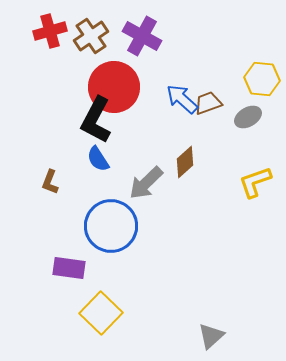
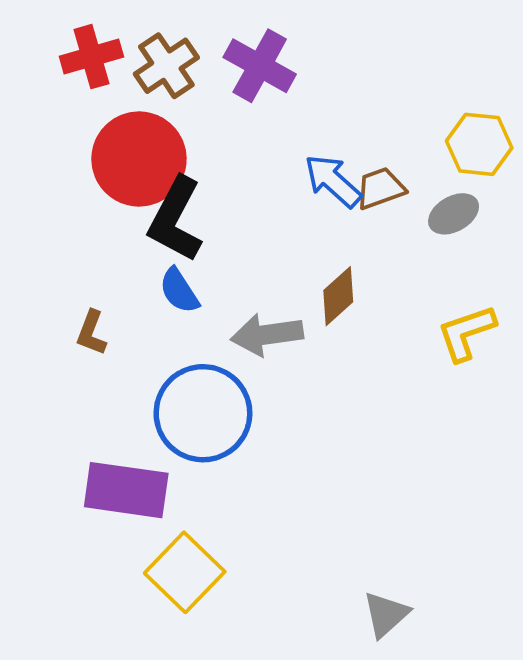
red circle: (114, 87) -> (139, 159), moved
gray arrow: (146, 183) -> (267, 335), turned 36
purple rectangle: (69, 268) -> (126, 490), size x1.4

